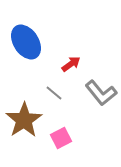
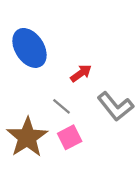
pink square: (61, 138) -> (70, 137), moved

